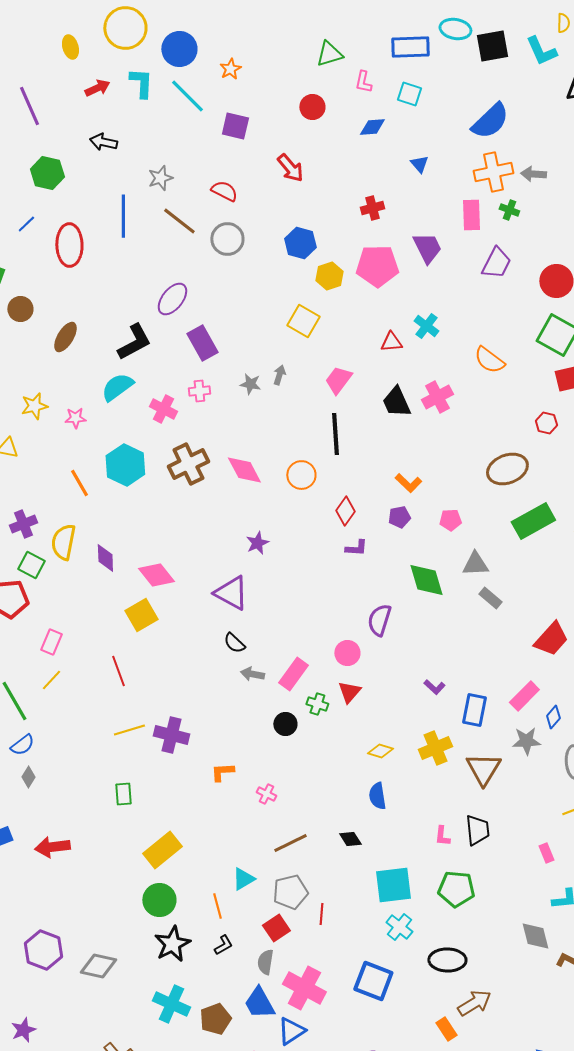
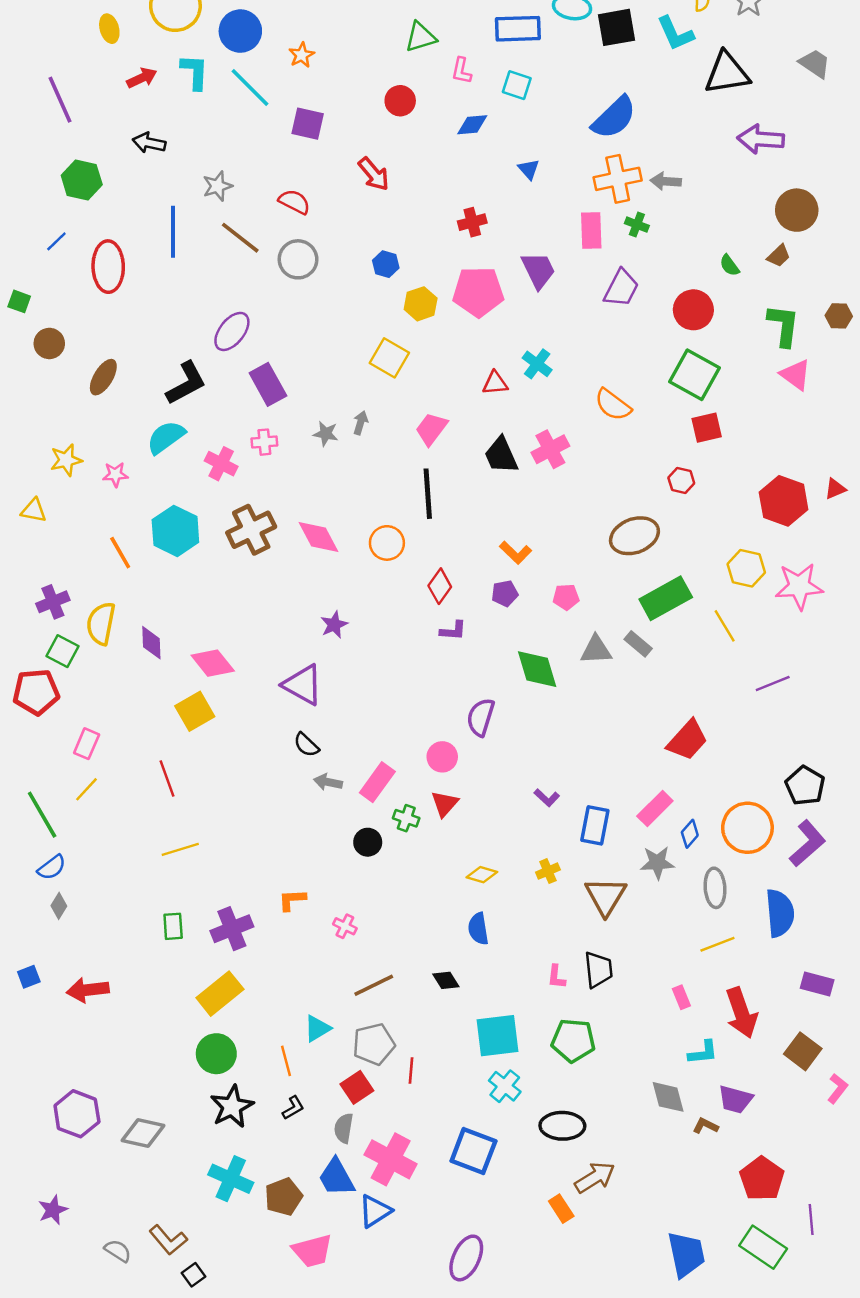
blue hexagon: (300, 243) -> (386, 264), size x0.7
gray rectangle: (490, 598) -> (638, 644), moved
purple cross: (171, 735) -> (232, 929), moved, turned -36
yellow cross: (435, 748) -> (548, 871), size x0.6

